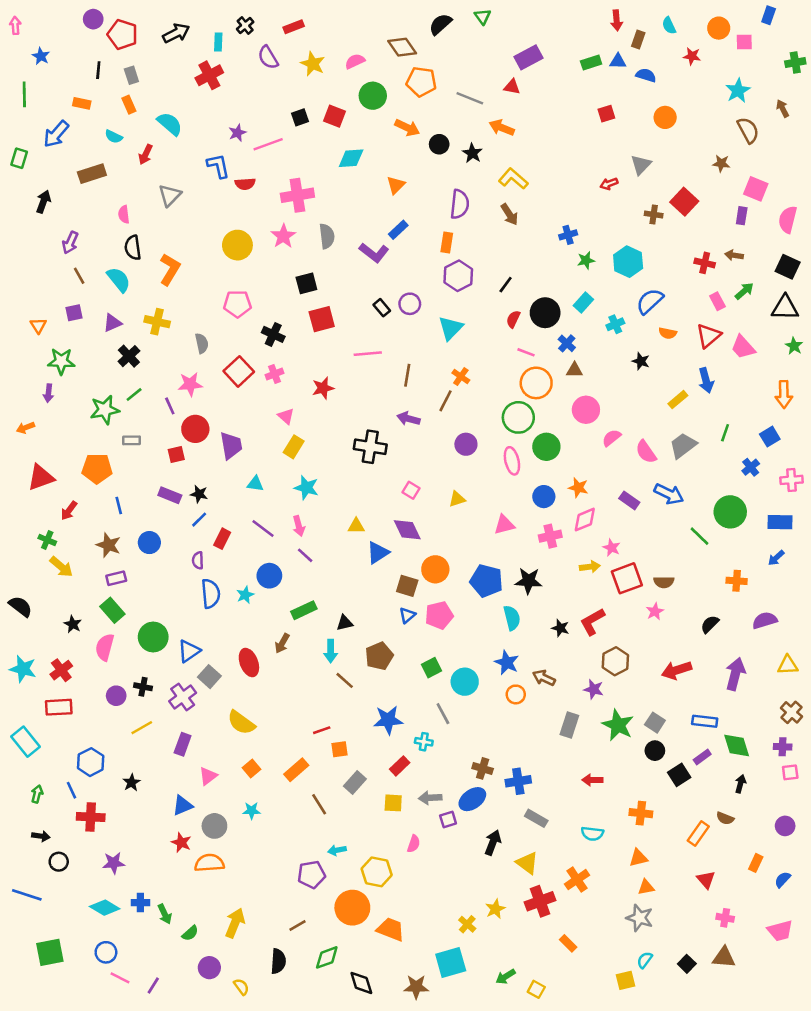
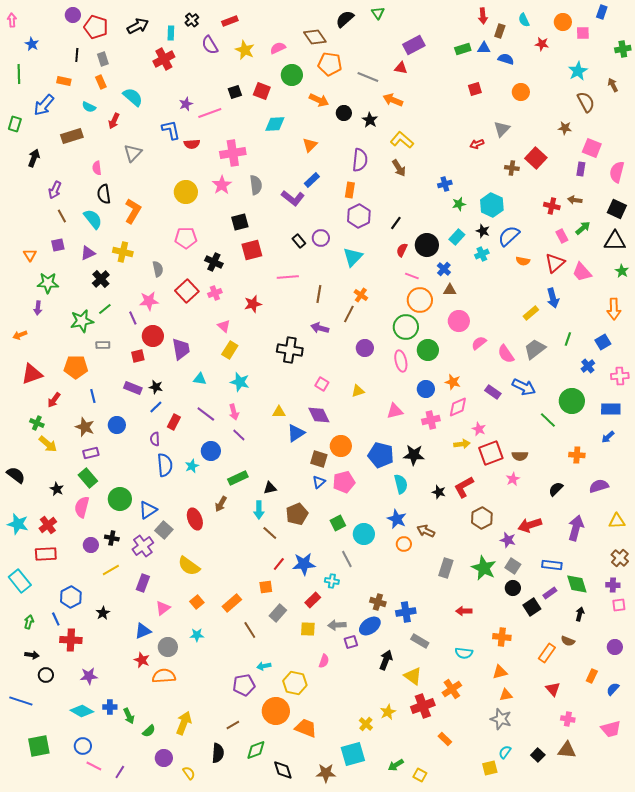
black star: (641, 361) -> (483, 231), moved
purple star: (594, 689) -> (508, 540), moved
red line: (322, 730) -> (279, 564), moved, turned -32

